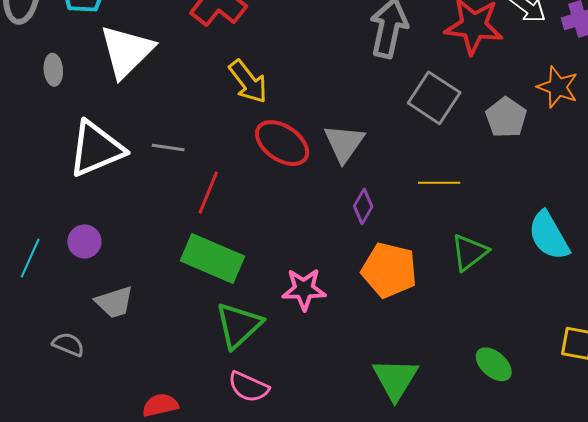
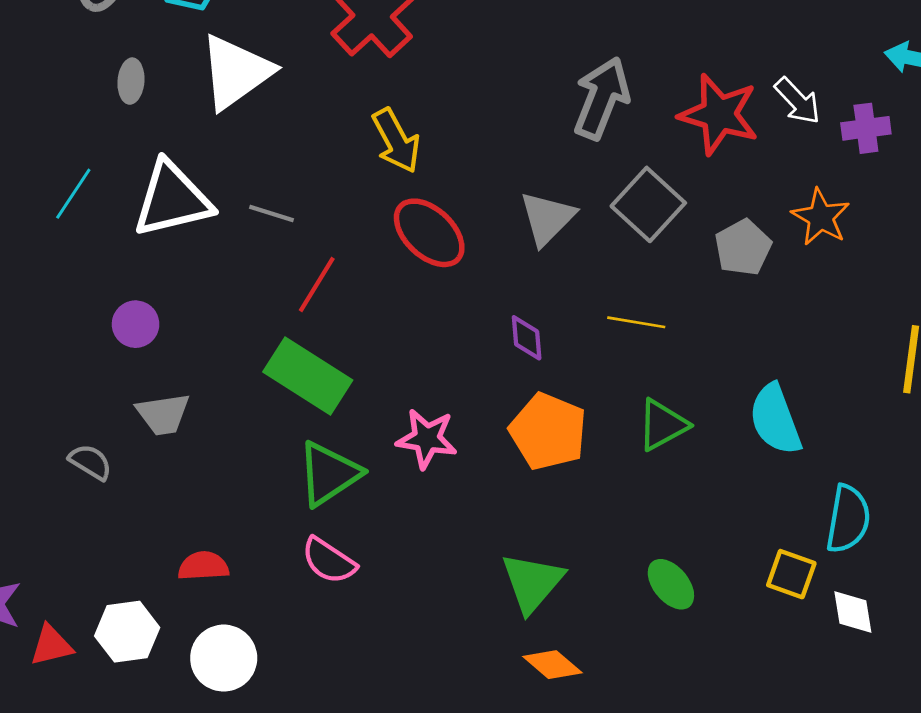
gray triangle: (344, 143) -> (547, 218), moved
purple diamond: (363, 206) -> (527, 338), turned -44
cyan line: (30, 258) -> (73, 194), moved

